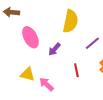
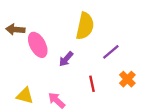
brown arrow: (11, 12) -> (15, 29), moved
yellow triangle: (27, 74) -> (25, 96), moved

